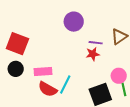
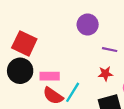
red star: (93, 54) -> (105, 74), moved
black circle: (16, 69) -> (20, 71), size x1.5

